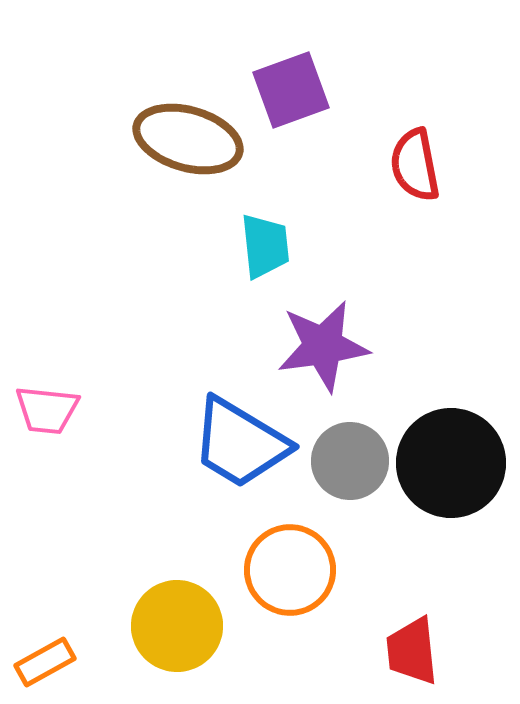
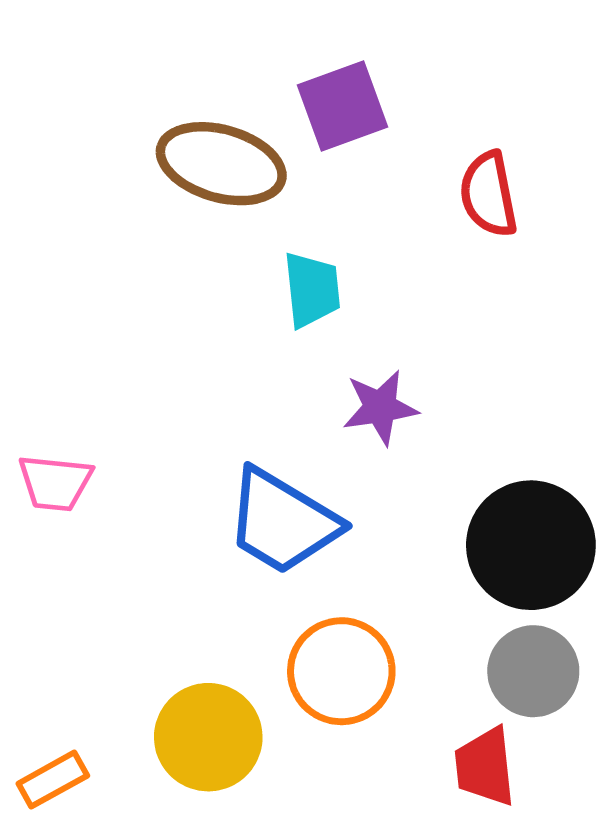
purple star: (323, 346) -> (380, 407), size x0.7
gray circle: (350, 461) -> (533, 671), moved

